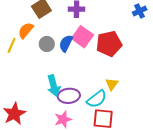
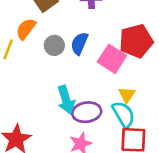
pink square: (82, 37) -> (112, 59), moved
yellow triangle: (112, 84) -> (127, 95), moved
cyan semicircle: (97, 99) -> (124, 114), turned -80

